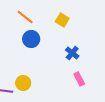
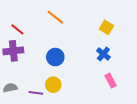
yellow square: (62, 20) -> (106, 27), moved
blue circle: (31, 39) -> (55, 57), moved

